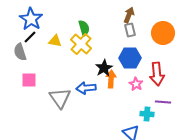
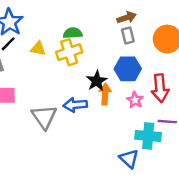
brown arrow: (129, 15) -> (127, 18), turned 49
green semicircle: (84, 28) -> (73, 33), turned -77
yellow cross: (81, 44) -> (69, 52), turned 30
cyan cross: (147, 114) -> (148, 136), size x1.5

